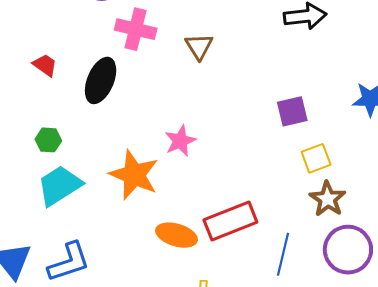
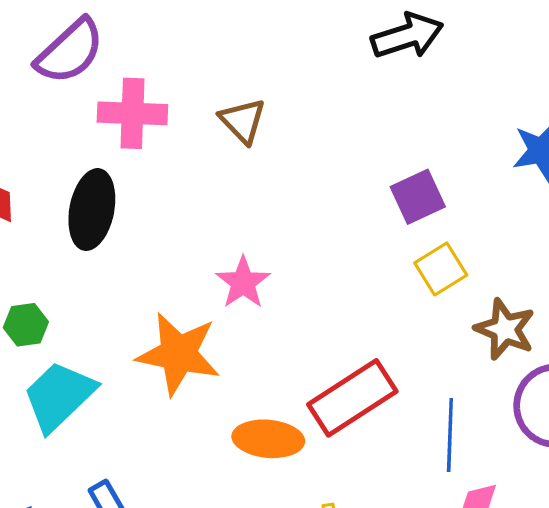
yellow square: (316, 158) -> (441, 269), moved

